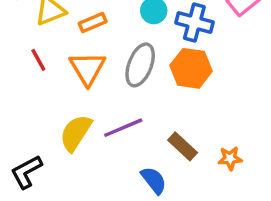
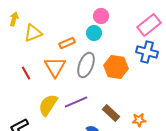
orange rectangle: (93, 22) -> (67, 43), moved
blue cross: (194, 22) -> (147, 52), moved
red line: (38, 60) -> (26, 73), moved

